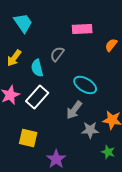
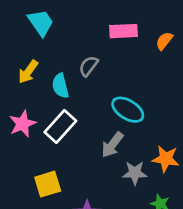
orange semicircle: (111, 45) -> (164, 41), moved
yellow square: (28, 138) -> (48, 184), turned -30

